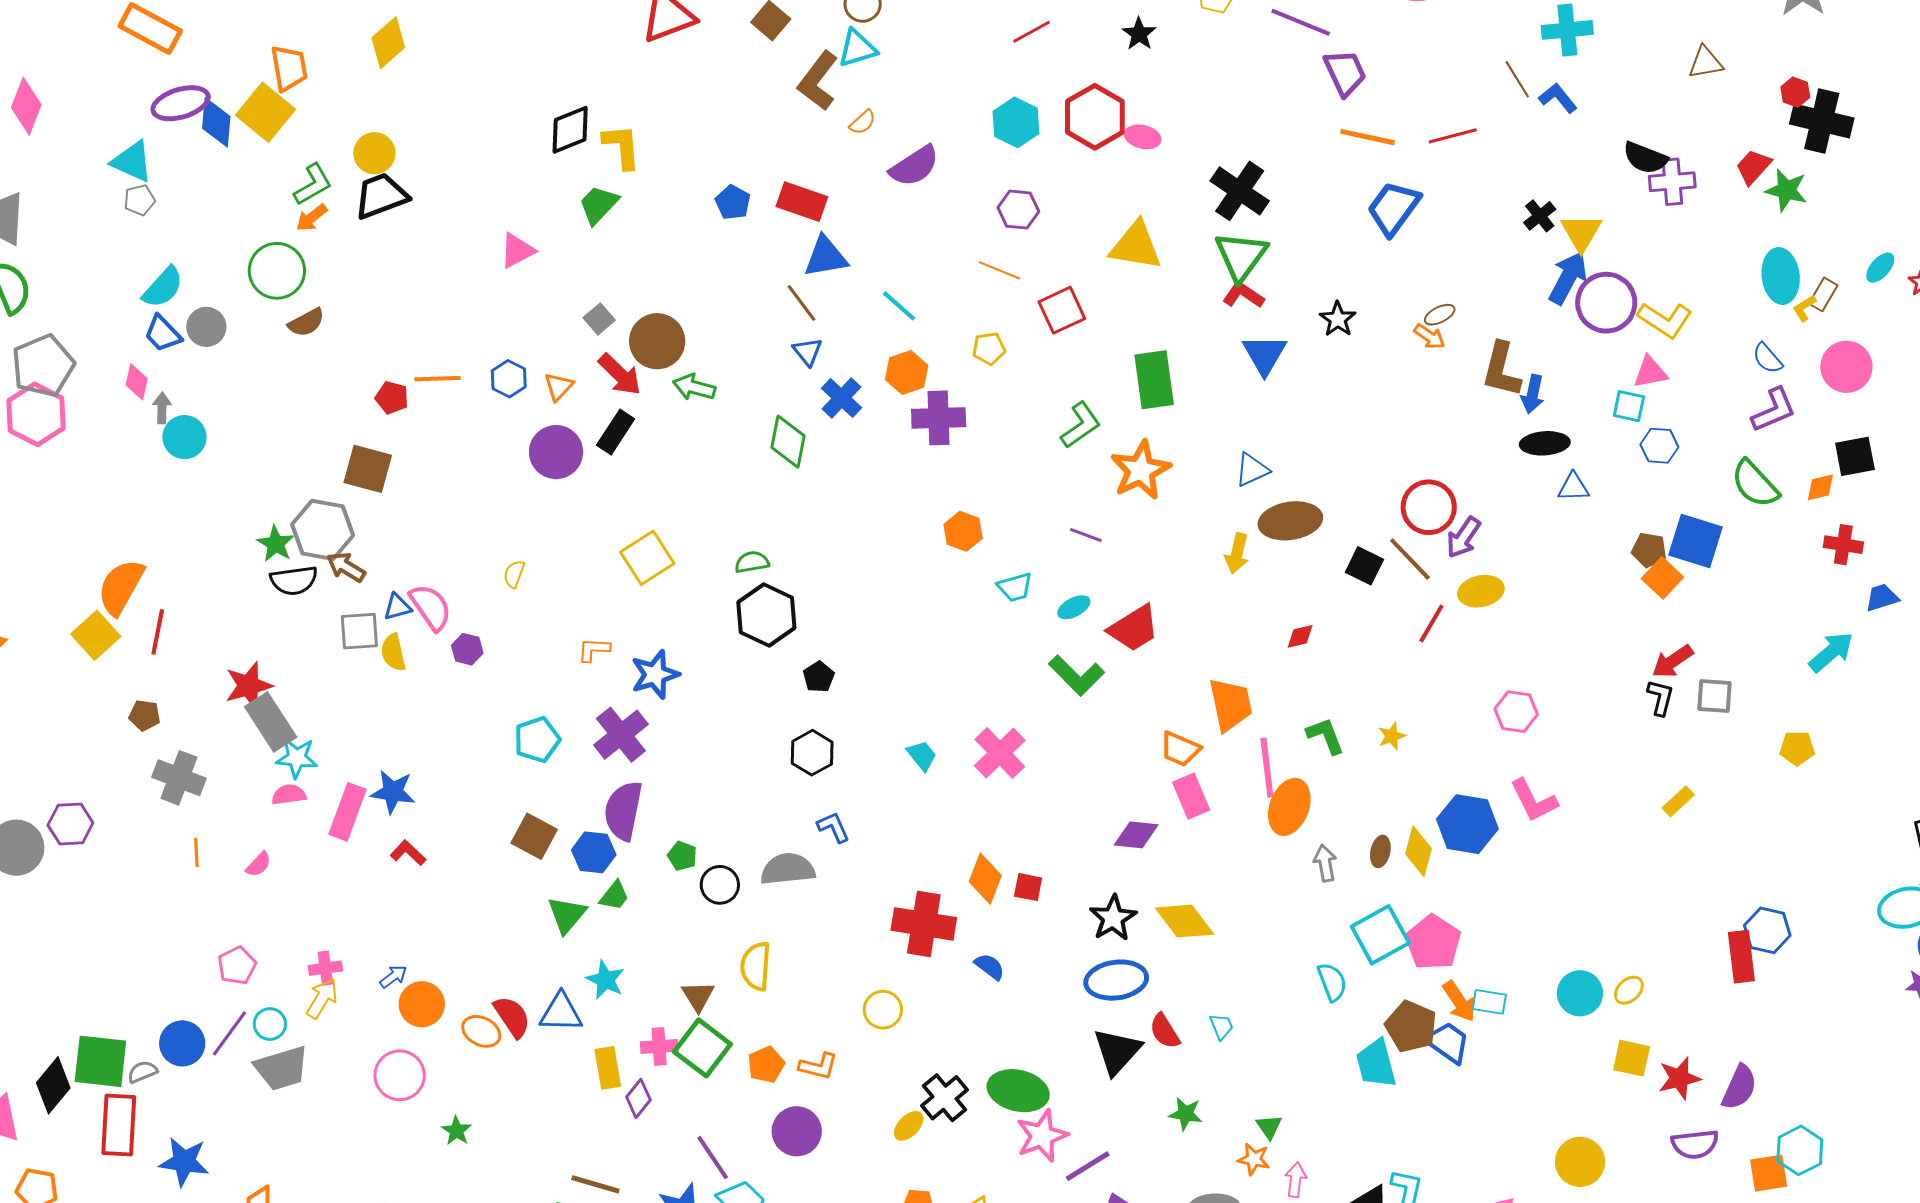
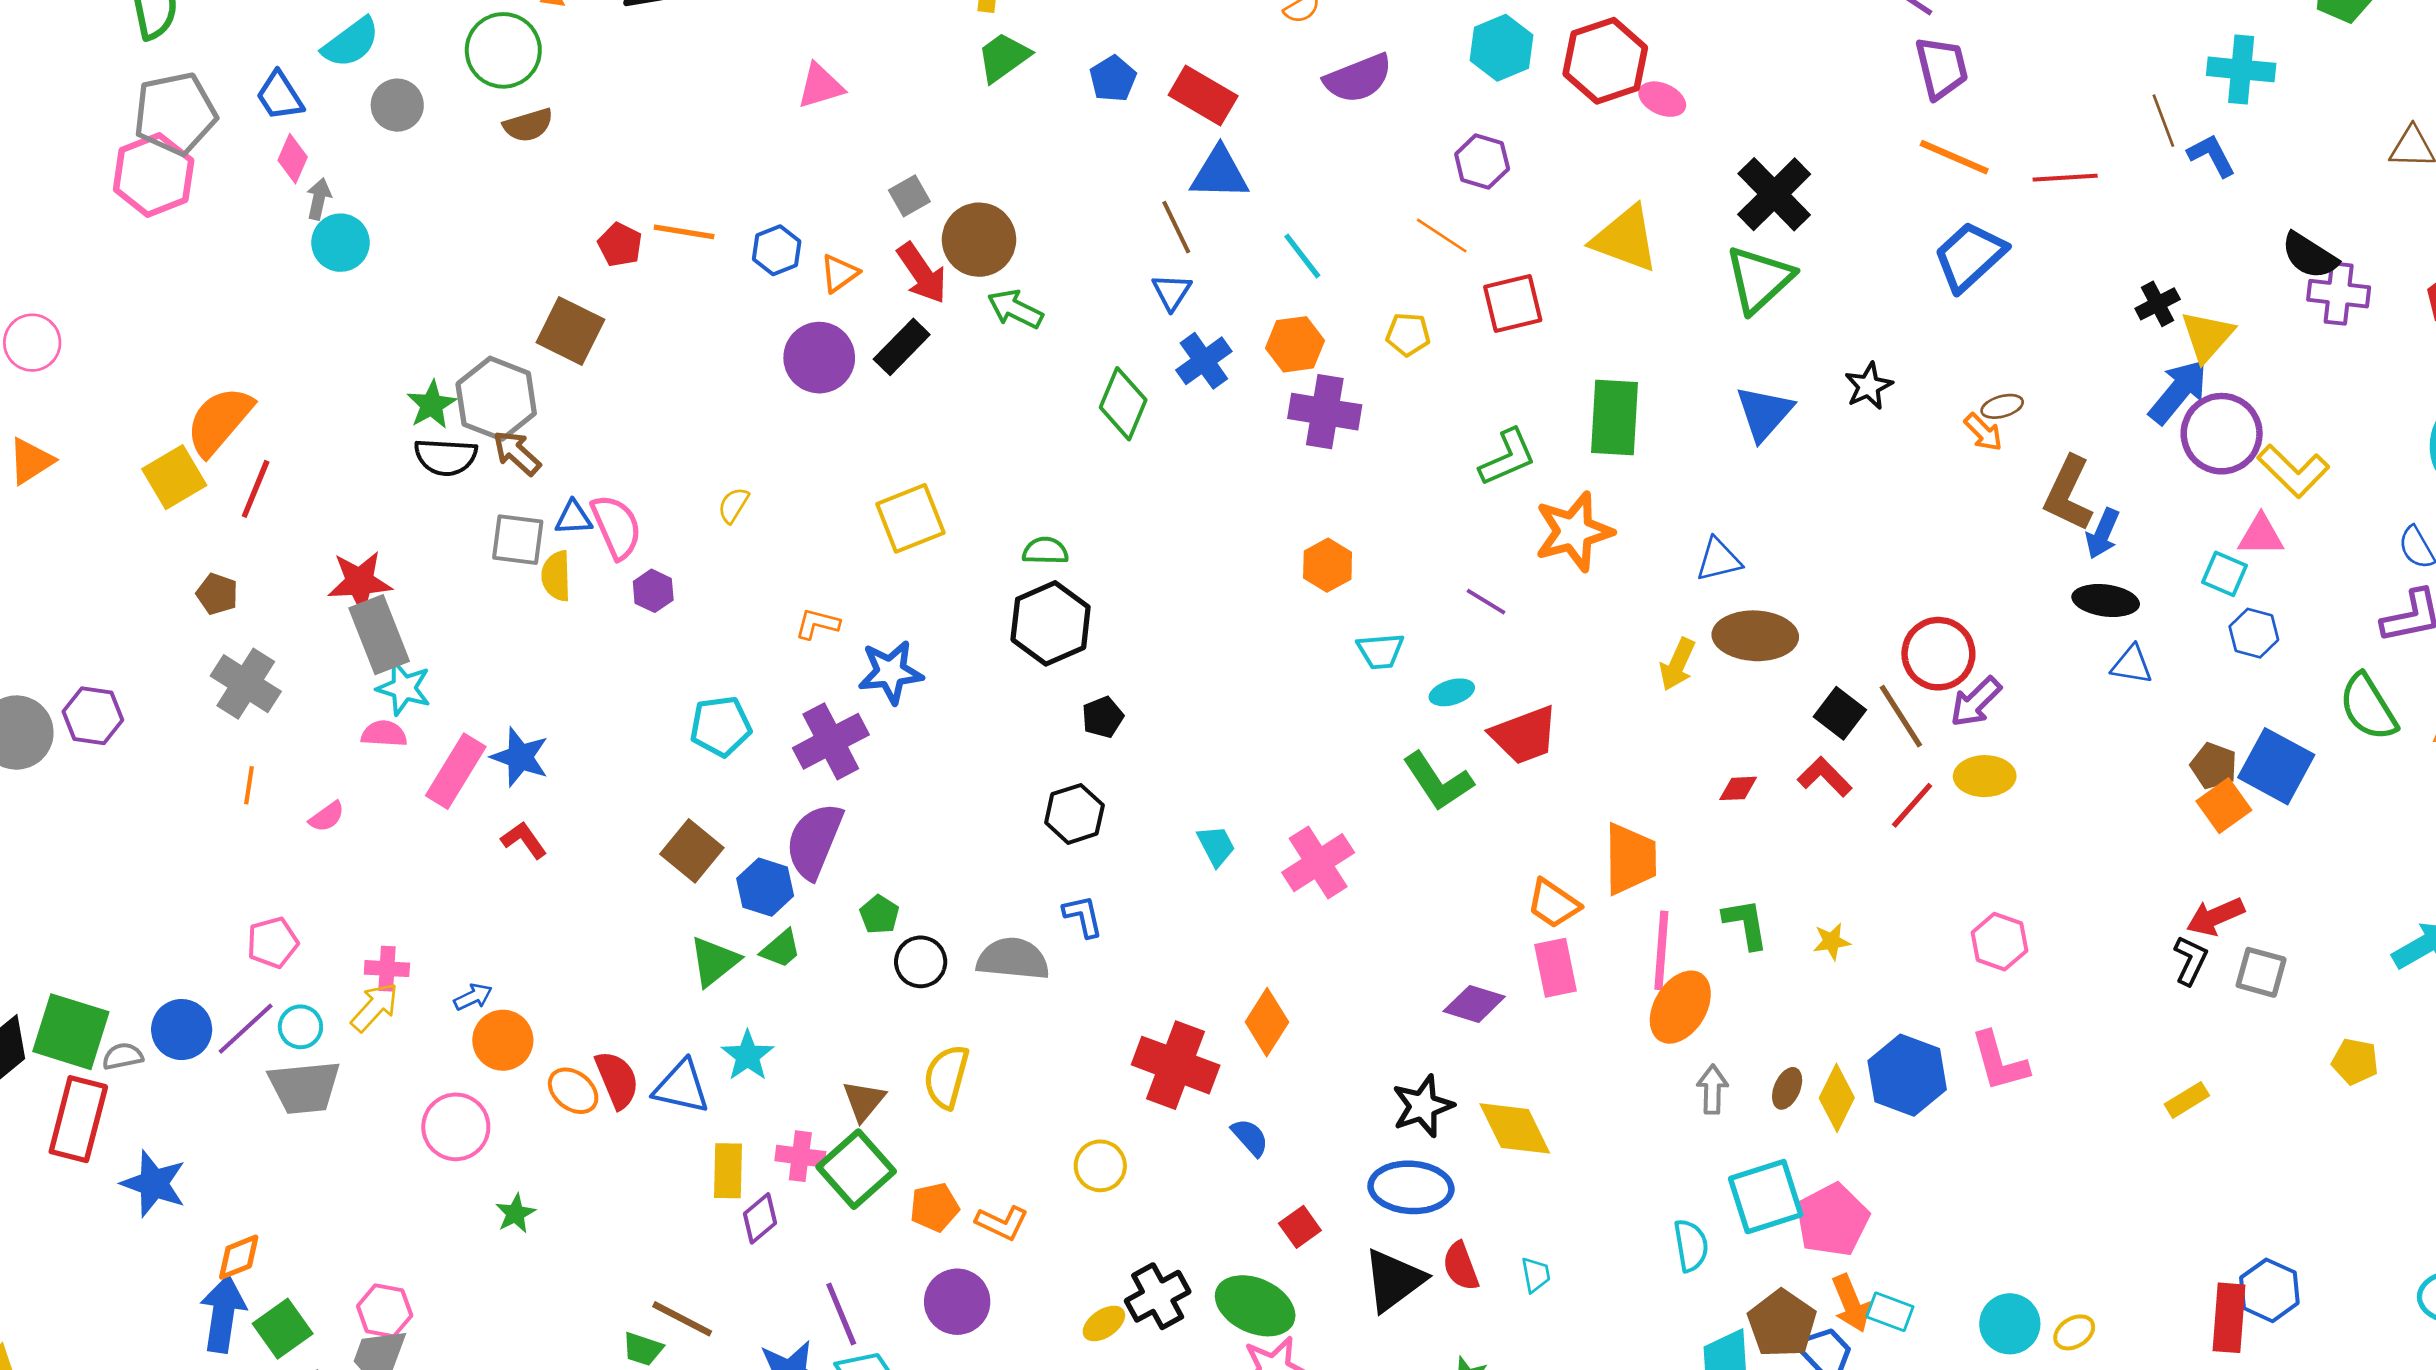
green trapezoid: (598, 205) -> (1003, 57), moved
red L-shape: (1243, 295) -> (1825, 777), moved
blue trapezoid: (163, 334) -> (280, 96), moved
red square: (1028, 887) -> (1300, 1227), moved, turned 32

